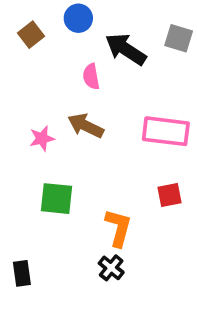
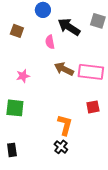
brown square: (31, 35) -> (17, 31), moved, turned -32
brown arrow: (86, 126) -> (64, 69), moved
green square: (56, 199) -> (15, 108), moved

